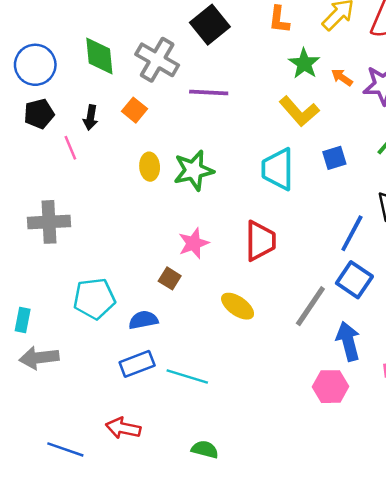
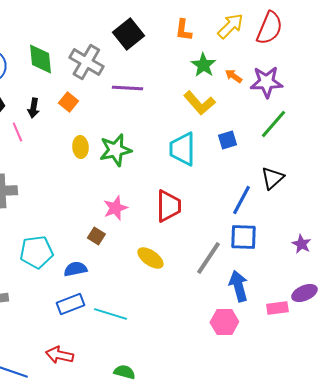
blue square: (354, 280) -> (243, 237), turned -32

